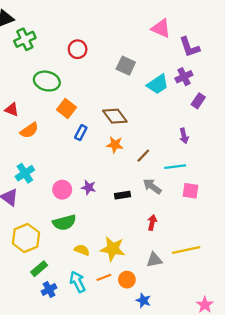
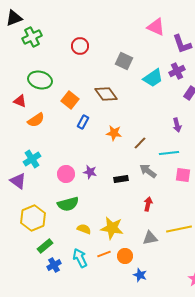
green ellipse: (47, 81) -> (40, 80), moved
brown diamond: (115, 116) -> (106, 94), moved

